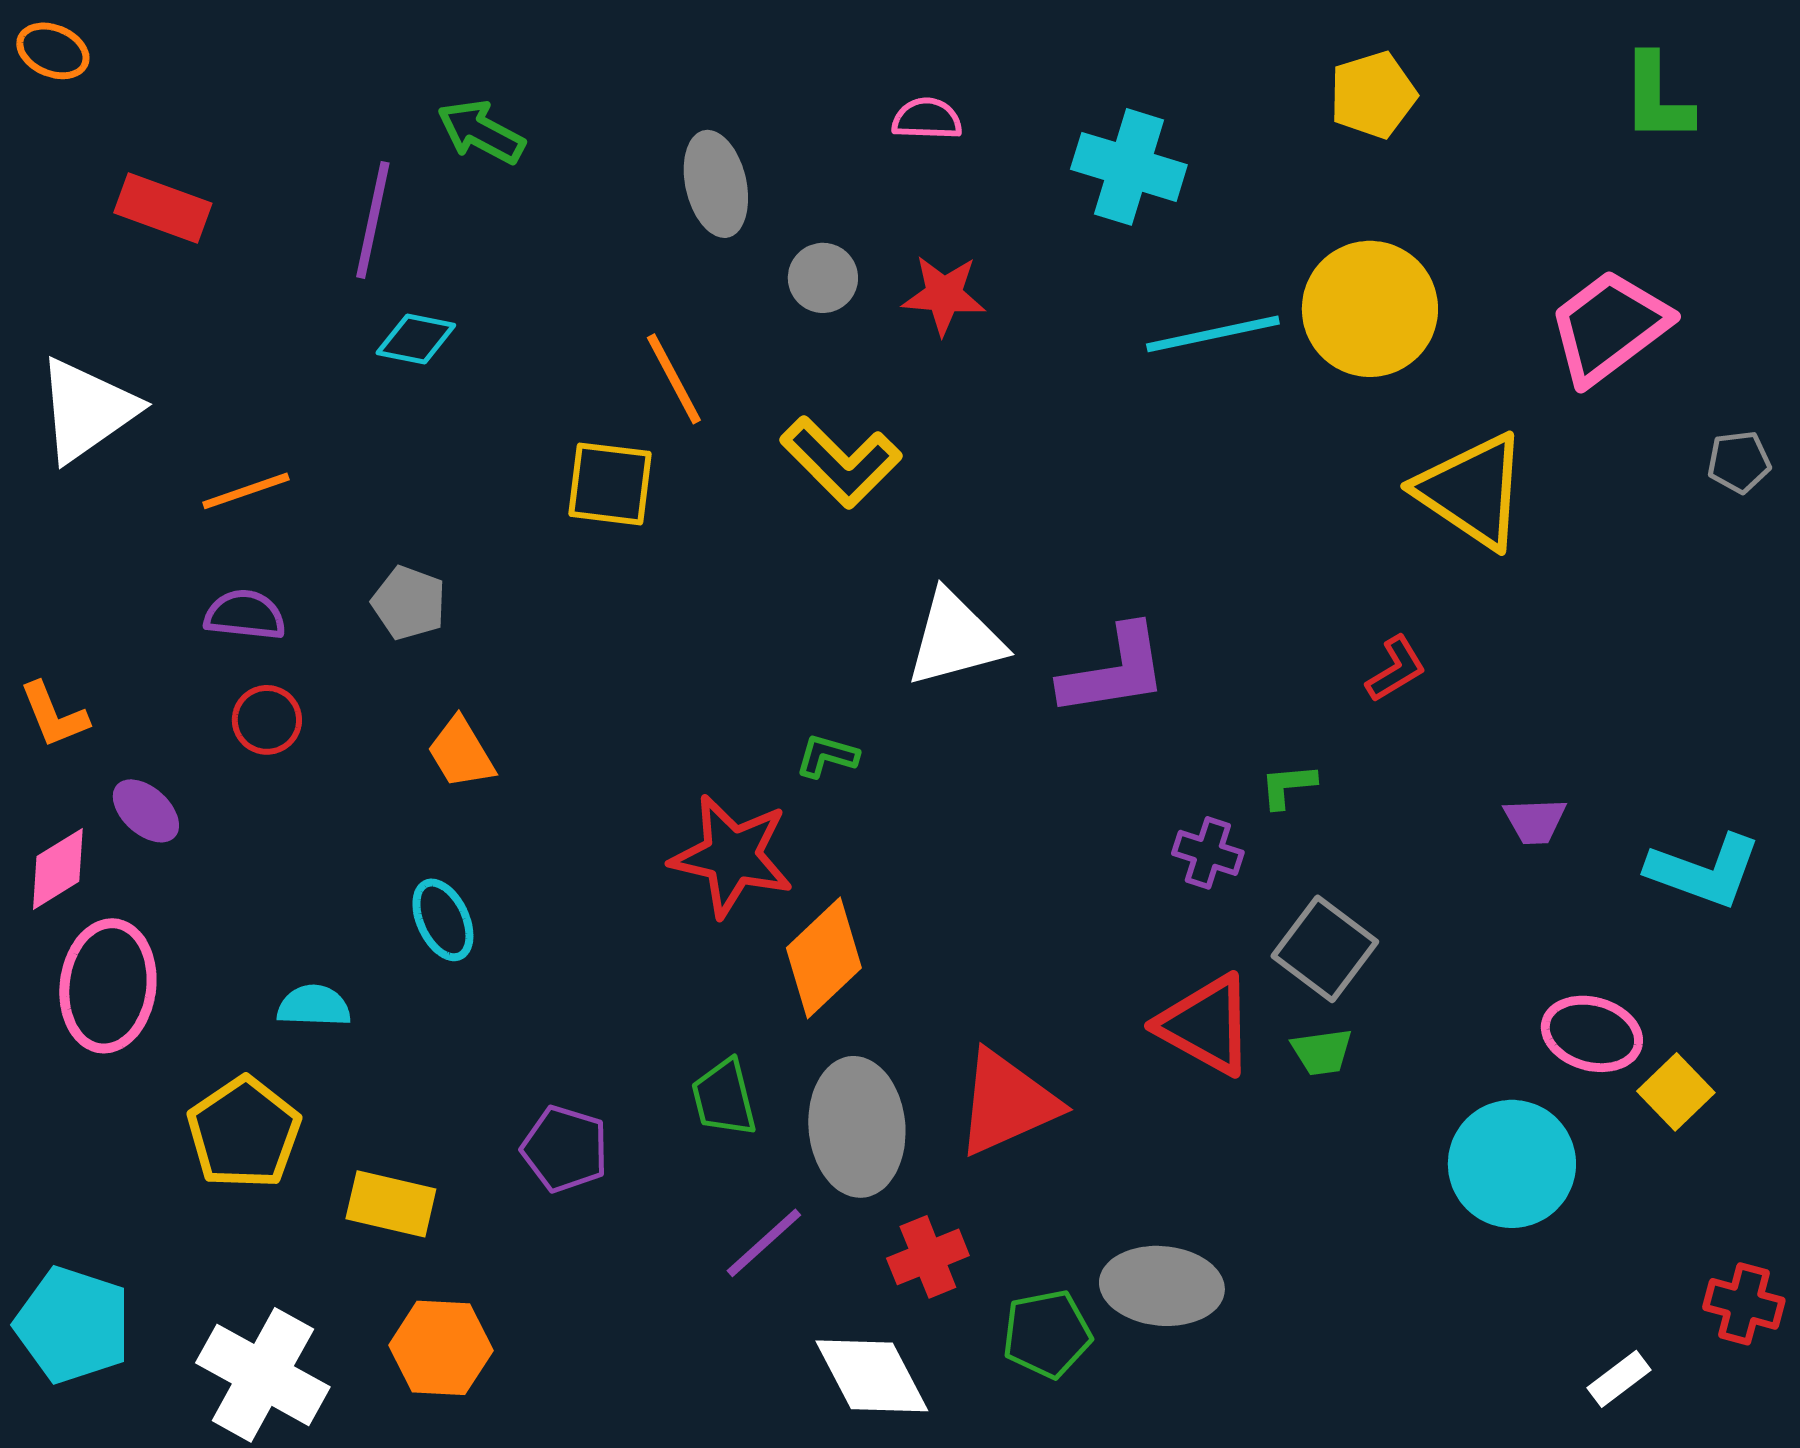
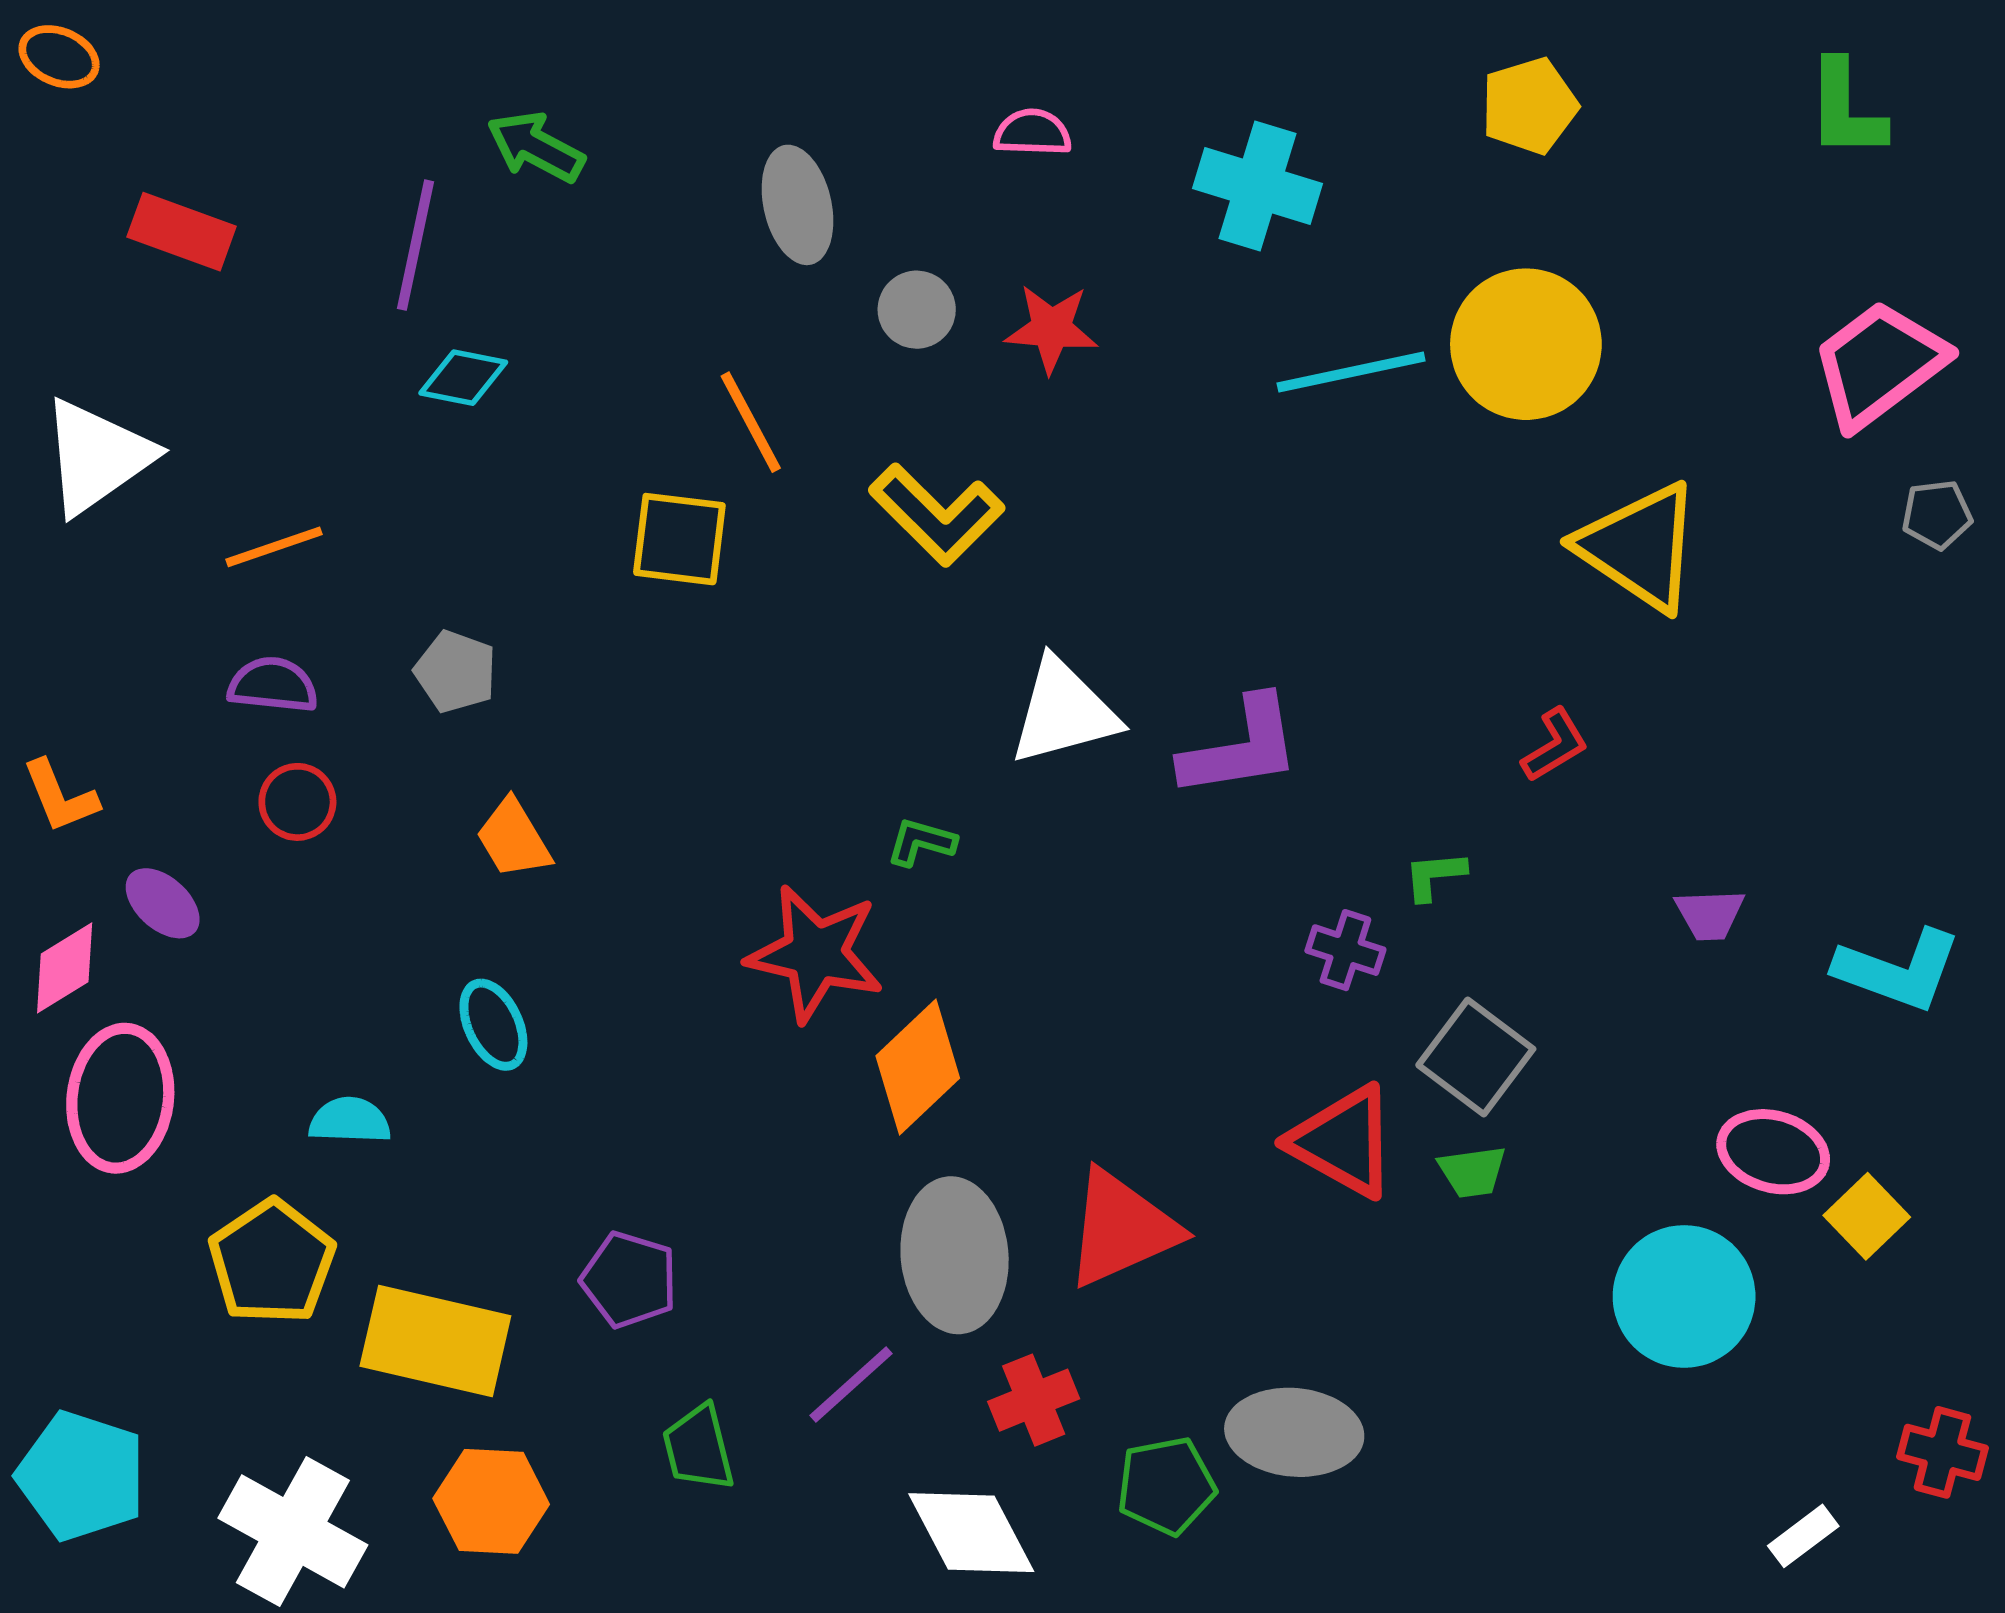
pink trapezoid: (1609, 327) -> (1879, 364), moved
green trapezoid: (724, 1098) -> (698, 1448), moved
yellow rectangle: (391, 1204) -> (435, 1341), size x1.5

